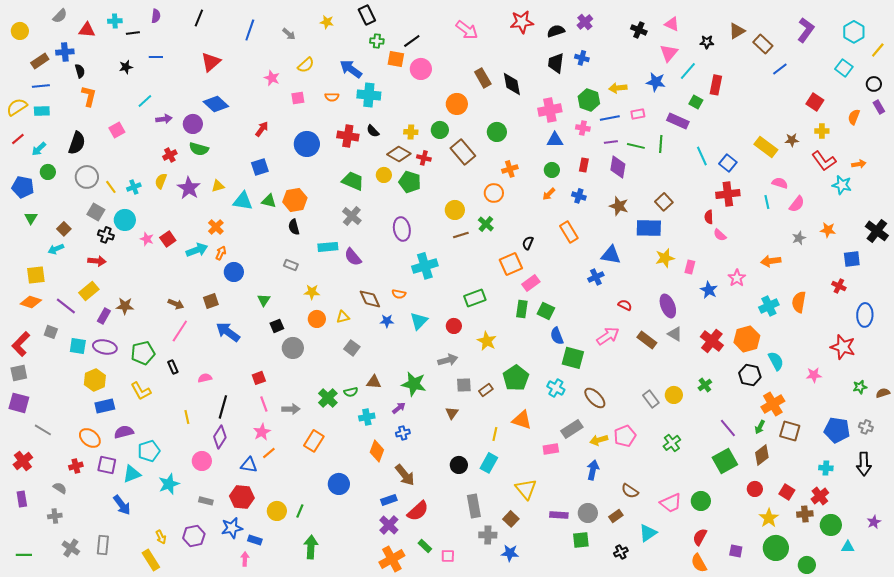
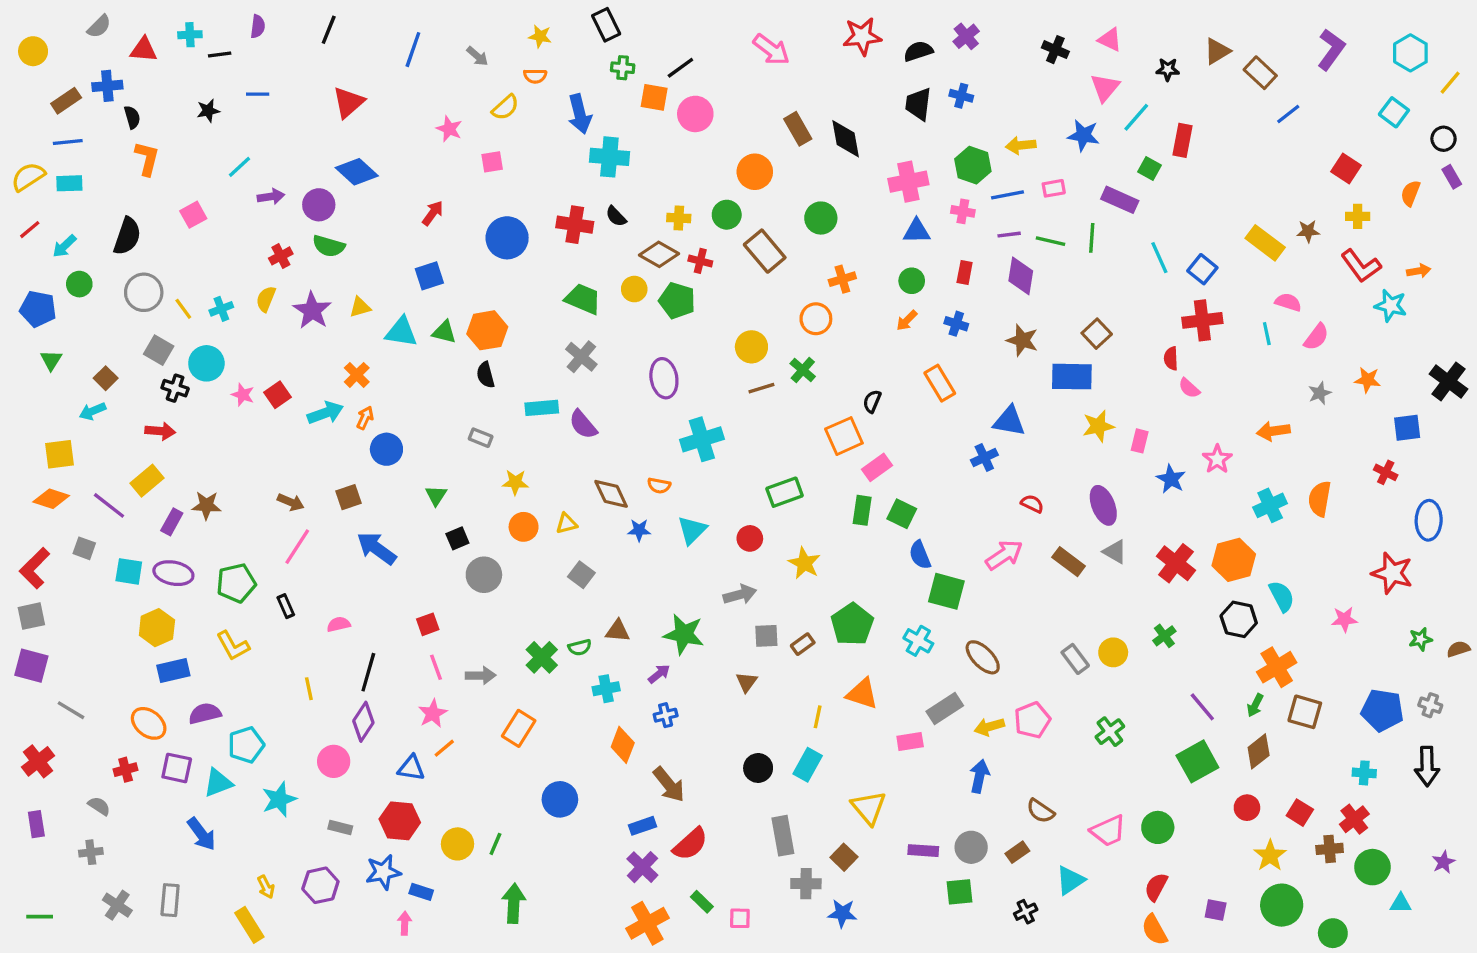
blue arrow: (351, 69) -> (580, 114), turned -140
orange semicircle: (332, 97) -> (535, 76), moved

